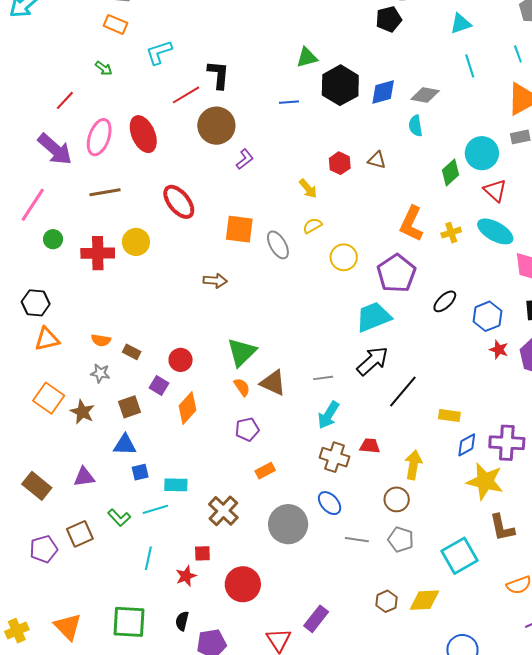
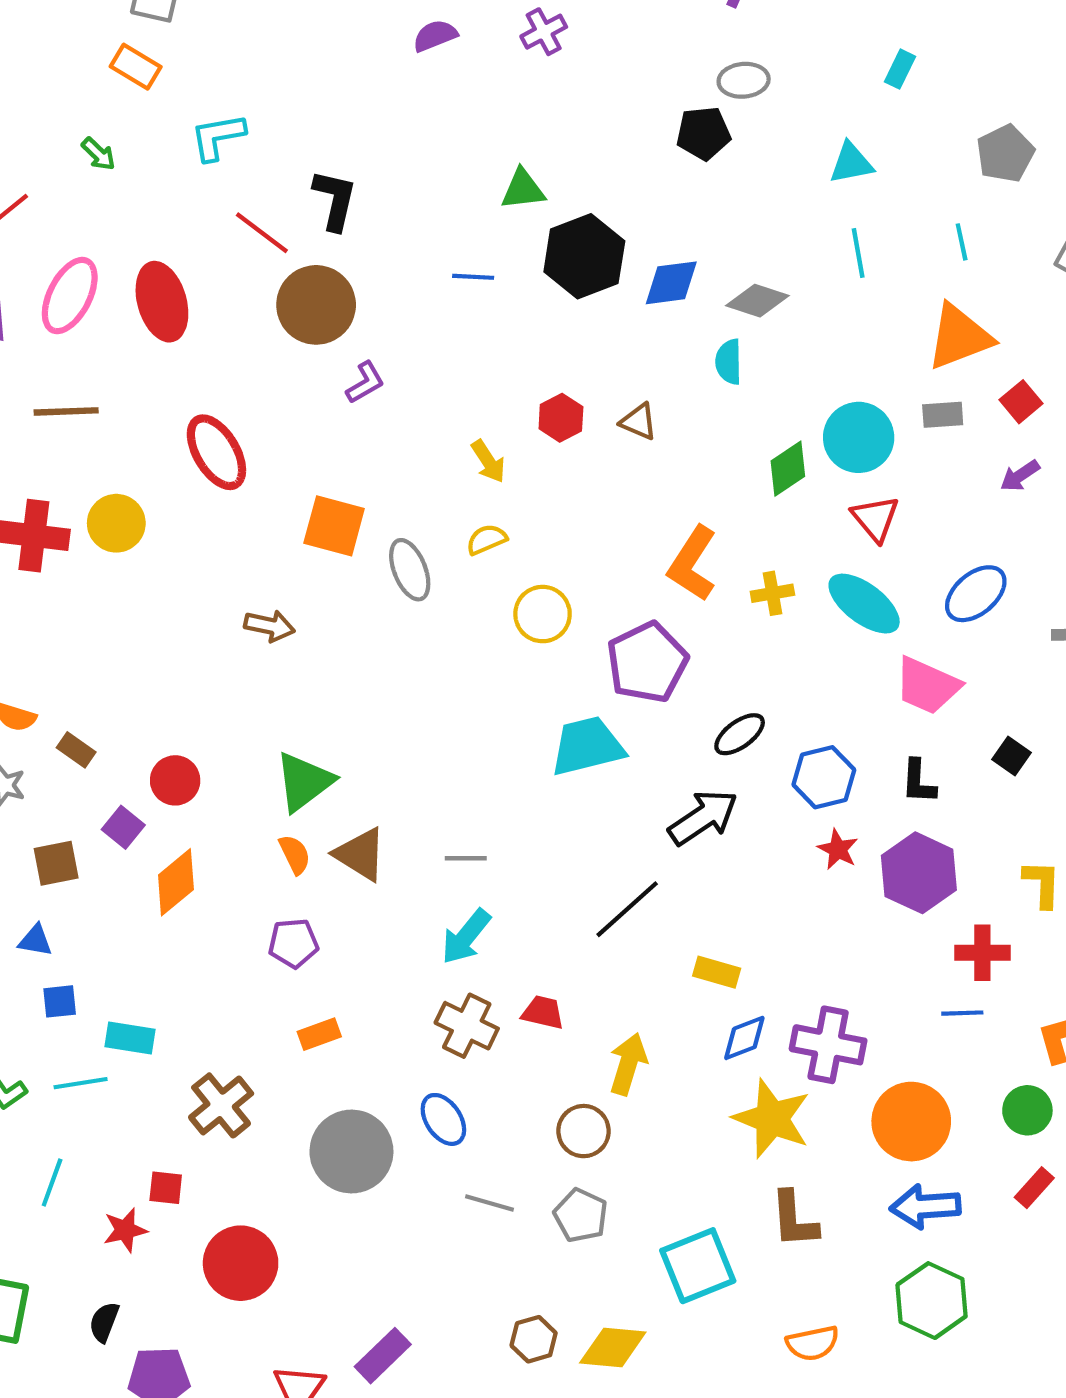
red line: (186, 95) -> (262, 233), turned 60
black arrow: (373, 361) -> (703, 817), moved
blue triangle: (125, 445) -> (35, 940), size x0.7

